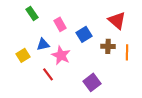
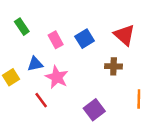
blue square: (84, 34) -> (85, 39), moved
orange line: (127, 52) -> (139, 99), moved

